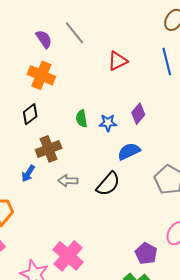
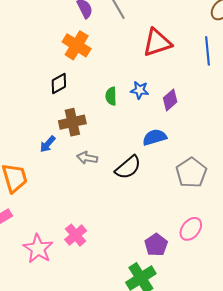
red triangle: (118, 61) -> (157, 43), size x1.4
blue star: (108, 123) -> (140, 90), moved
pink cross: (68, 256) -> (76, 235), size x0.7

